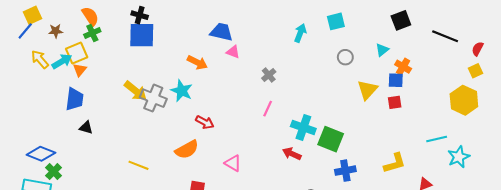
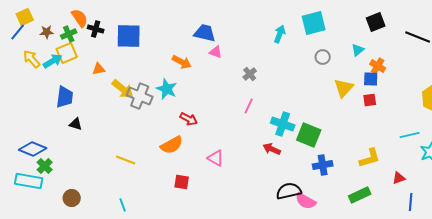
black cross: (140, 15) -> (96, 29), moved
cyan square: (336, 21) -> (314, 23), size x1.4
green cross: (92, 33) -> (69, 34), moved
orange triangle: (80, 70) -> (99, 69), moved, turned 40

